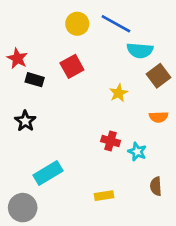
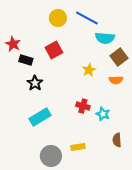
orange semicircle: (159, 117) -> (116, 80), moved
black star: (25, 121) -> (35, 83), moved
cyan rectangle: (48, 173) -> (40, 117), moved
gray circle: (23, 208) -> (51, 156), moved

